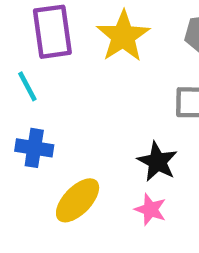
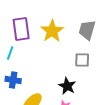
cyan line: (27, 86) -> (10, 53), turned 48

